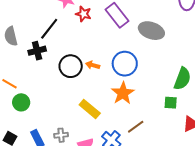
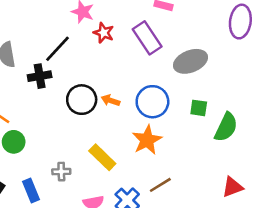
gray ellipse: (151, 31) -> (190, 61), turned -45
green square: (171, 103) -> (199, 108), moved
gray cross: (61, 135) -> (61, 172), moved

